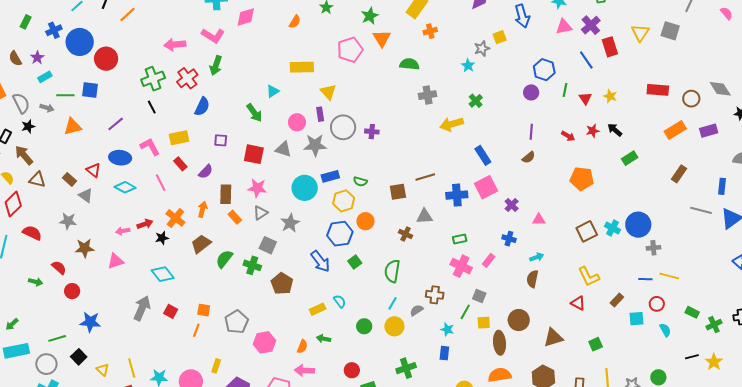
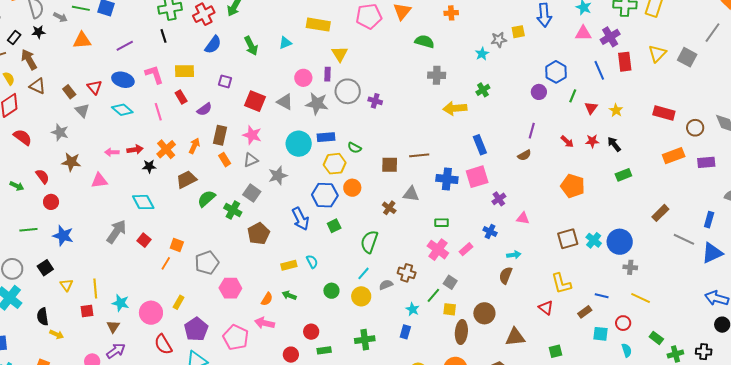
green arrow: (254, 113) -> (251, 46), moved
brown rectangle: (679, 174) -> (660, 213), moved
blue line: (645, 279) -> (602, 296), moved
green line: (57, 338) -> (28, 230), moved

